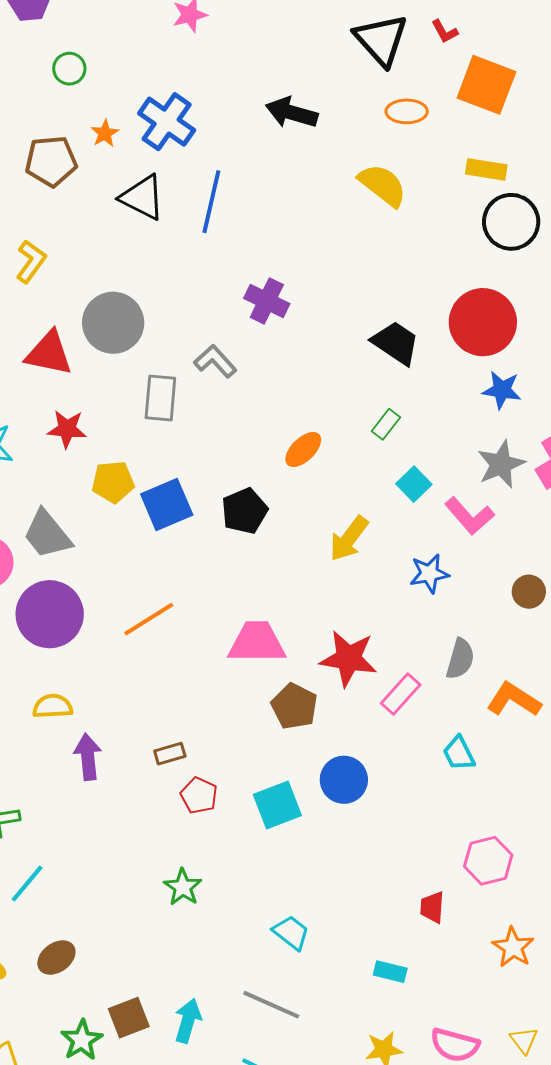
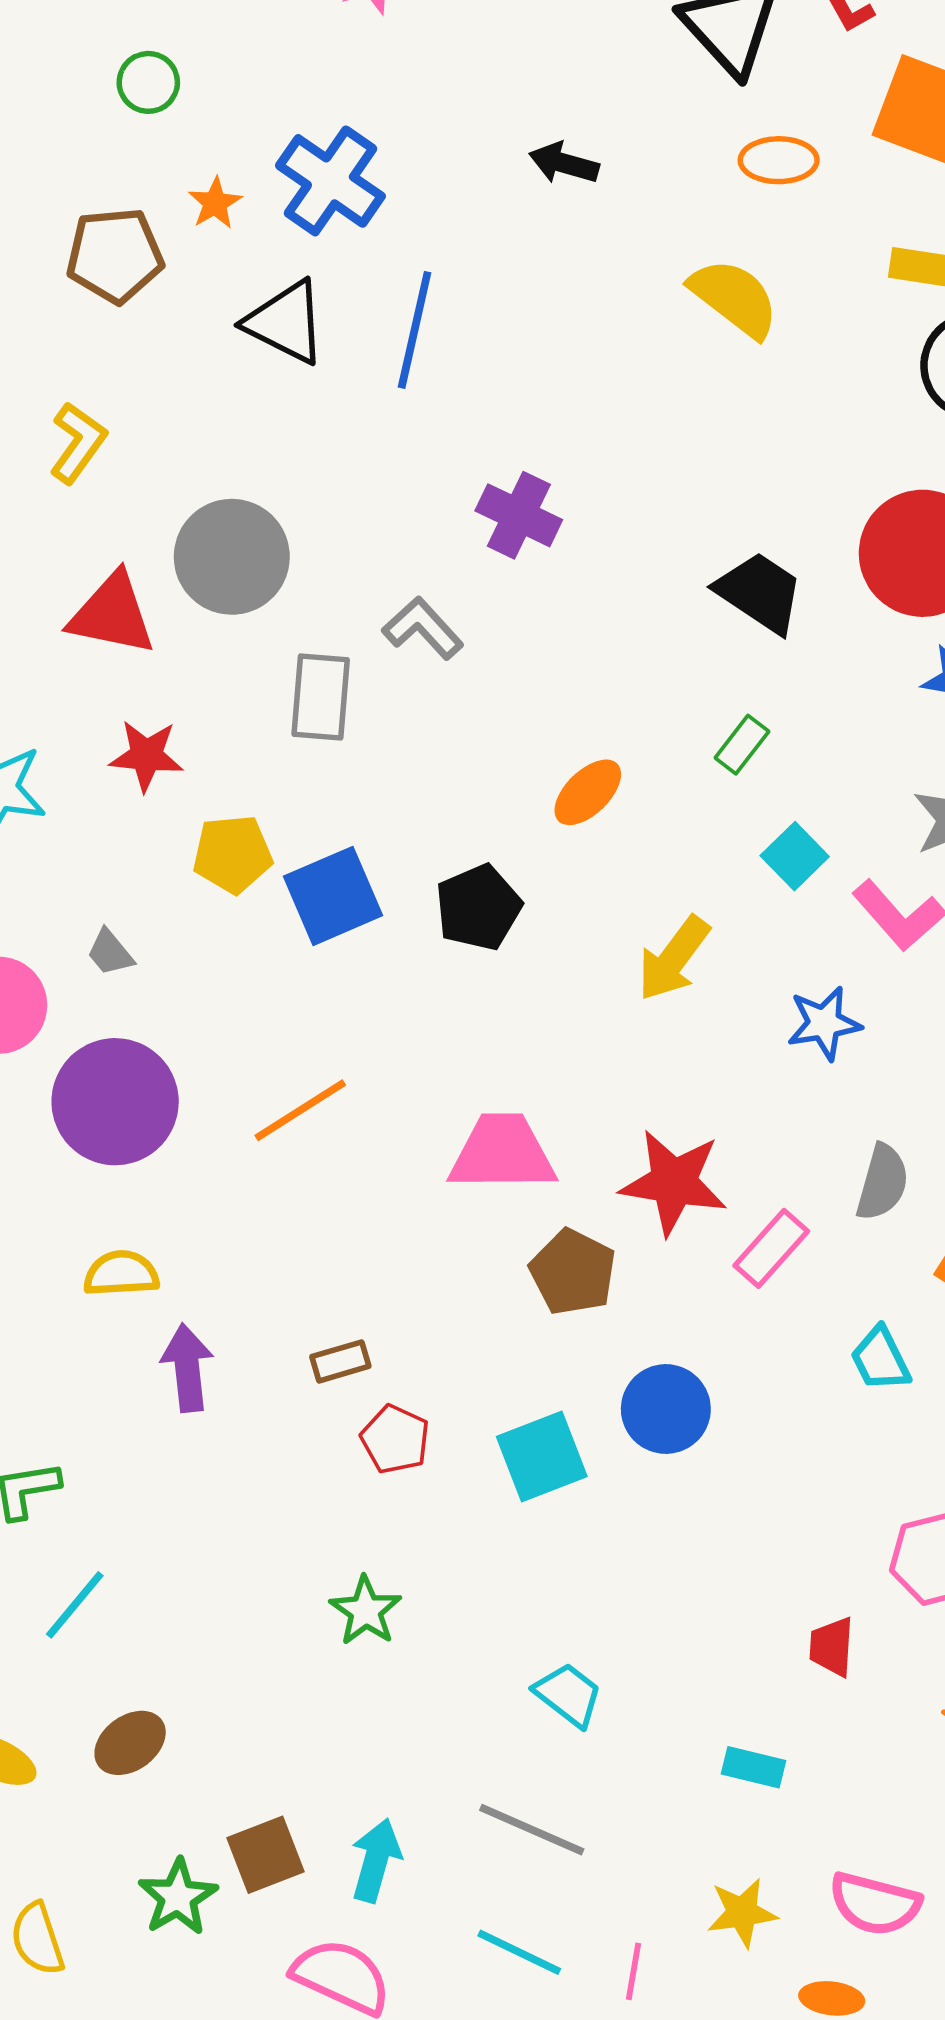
black arrow: (292, 113) -> (564, 163), size x0.7
gray trapezoid: (47, 534) -> (110, 953), size x0.5

